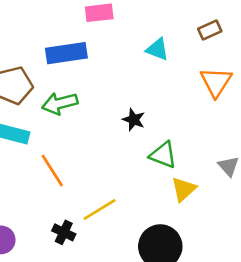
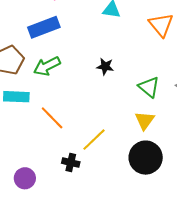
green triangle: (163, 155) -> (149, 87), moved, turned 30
yellow triangle: (184, 189) -> (145, 120), moved

